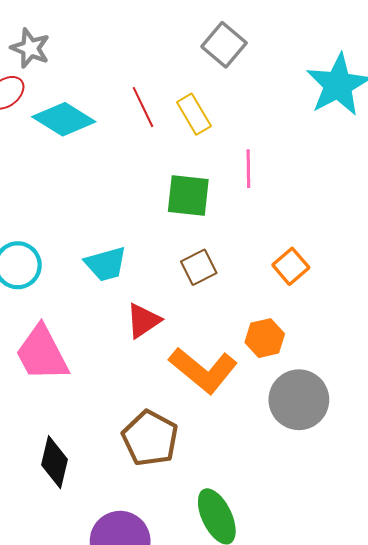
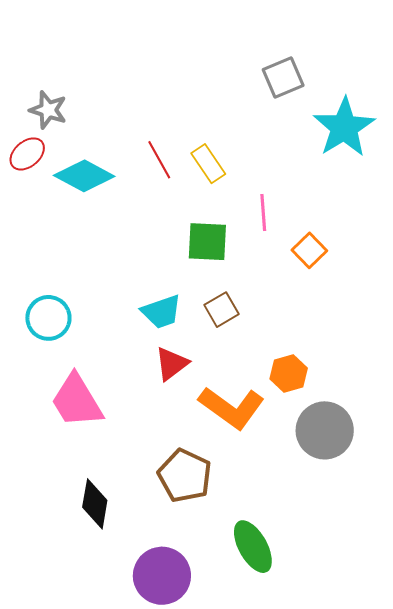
gray square: (224, 45) -> (283, 78), moved, turned 30
cyan trapezoid: (106, 264) -> (161, 312), moved
orange square: (291, 266) -> (309, 250), moved

